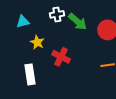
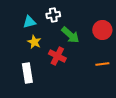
cyan triangle: (23, 22) -> (29, 22), moved
green arrow: (78, 22) -> (70, 35), moved

